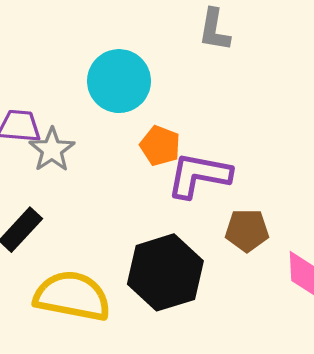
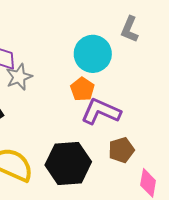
cyan circle: (119, 81) -> (93, 54), moved
brown pentagon: (247, 230) -> (121, 150), turned -30

